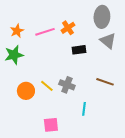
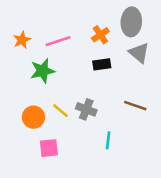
orange cross: (68, 28) -> (100, 35), moved
green star: (14, 55) -> (42, 71), moved
pink square: (51, 125) -> (49, 148), moved

